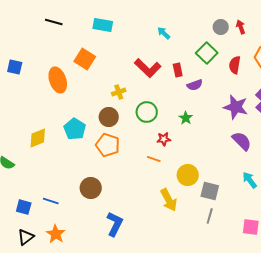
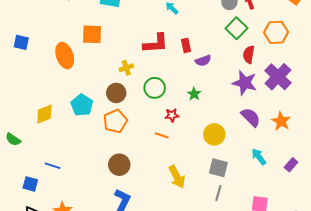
green square: (207, 53) -> (237, 28), moved
orange square: (85, 59) -> (92, 34), turned -30
red semicircle: (235, 65) -> (249, 55), moved
red L-shape: (148, 68) -> (156, 43), turned -48
orange pentagon: (108, 145) -> (115, 121), turned 30
yellow circle: (188, 175) -> (214, 134), moved
brown circle: (91, 188) -> (119, 165), moved
blue line: (51, 201) -> (53, 166), moved

